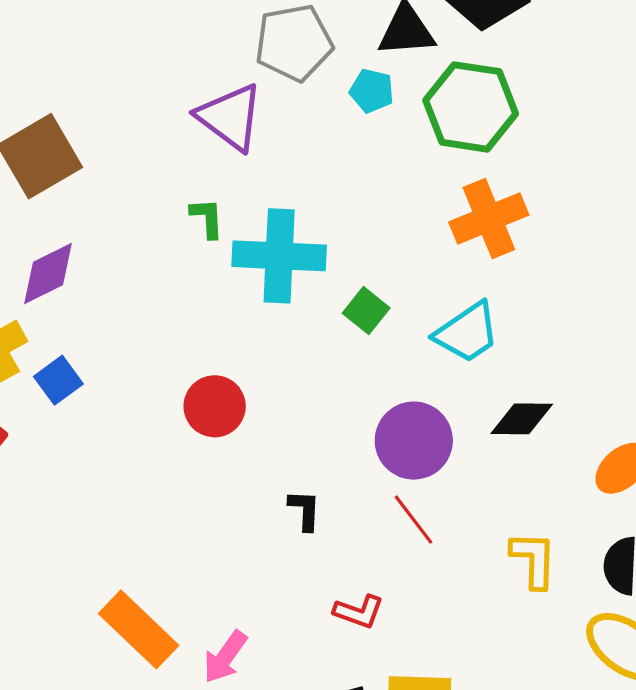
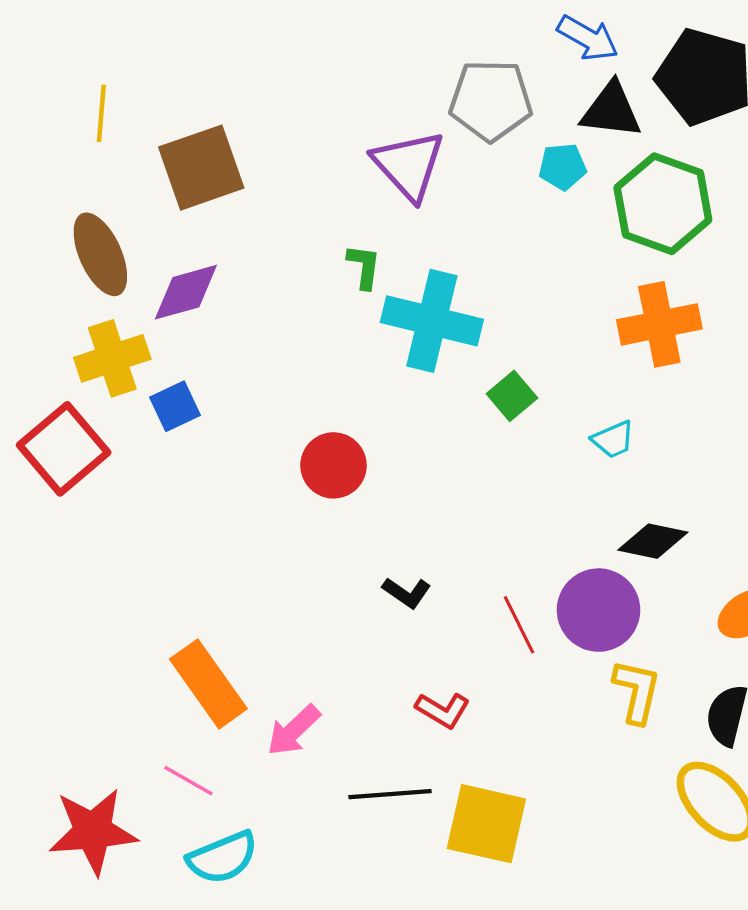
cyan pentagon: (372, 91) -> (563, 167), turned -30
cyan trapezoid: (467, 333) -> (613, 439), size x0.6
purple circle: (414, 441) -> (599, 610), moved
black L-shape: (305, 510) -> (407, 593), turned 111

